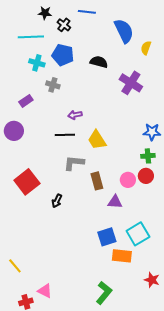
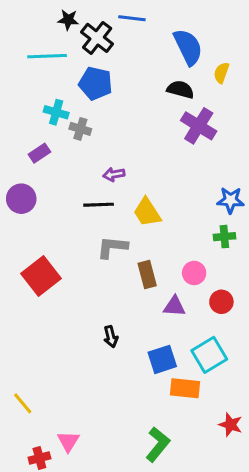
black cross: (64, 25) -> (97, 38), size x1.5
black semicircle: (99, 62) -> (180, 89), moved
cyan cross: (37, 63) -> (56, 112), moved
red circle: (146, 176) -> (221, 302), moved
black arrow: (57, 201) -> (111, 337), moved, turned -40
pink triangle: (45, 291) -> (68, 441), turned 35

